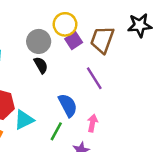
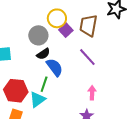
black semicircle: (41, 65) -> (43, 54), turned 96
blue semicircle: (68, 105) -> (55, 67), moved
green line: (56, 131) -> (44, 84), moved

